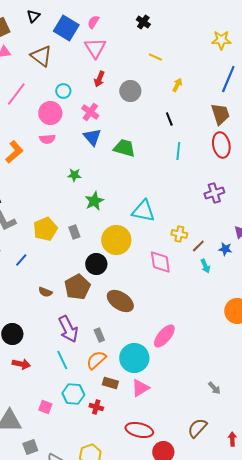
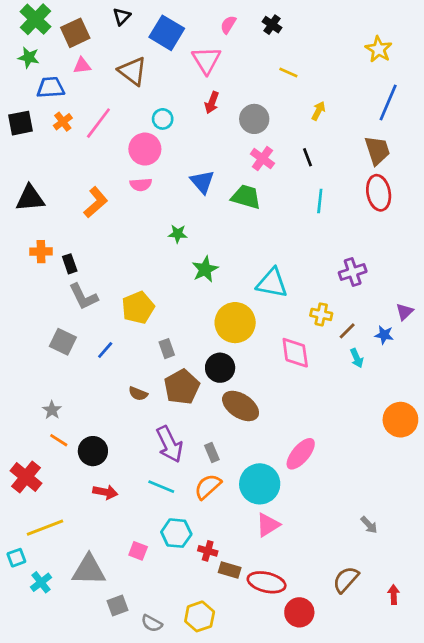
pink semicircle: (93, 22) -> (228, 25), moved
yellow star: (221, 40) -> (379, 49), turned 30
pink cross: (90, 112) -> (262, 159), moved
purple cross: (214, 193) -> (353, 272), moved
gray rectangle: (74, 232) -> (167, 349), moved
black circle: (96, 264) -> (220, 368), moved
cyan line: (62, 360) -> (161, 487), turned -42
brown rectangle: (110, 383) -> (230, 570), moved

